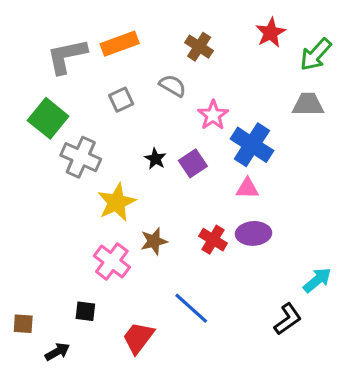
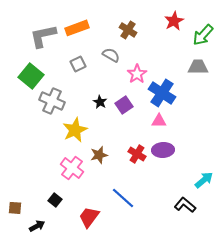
black square: (85, 311) -> (55, 200), turned 32
black L-shape: (288, 319) -> (185, 205), turned -105

